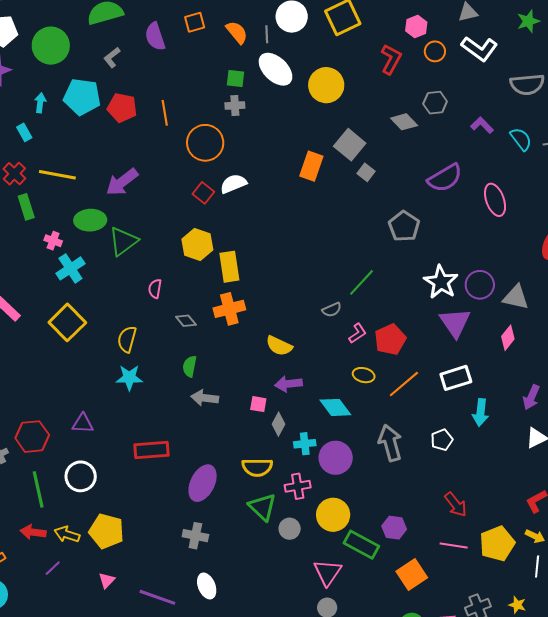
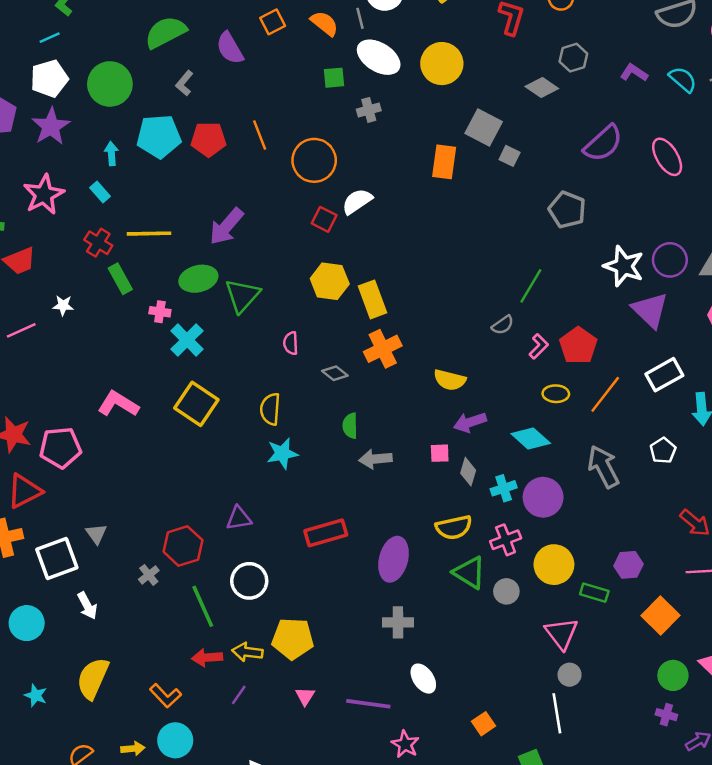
gray cross: (235, 105) -> (369, 110), moved
green rectangle: (361, 545) -> (594, 593), size x0.7

